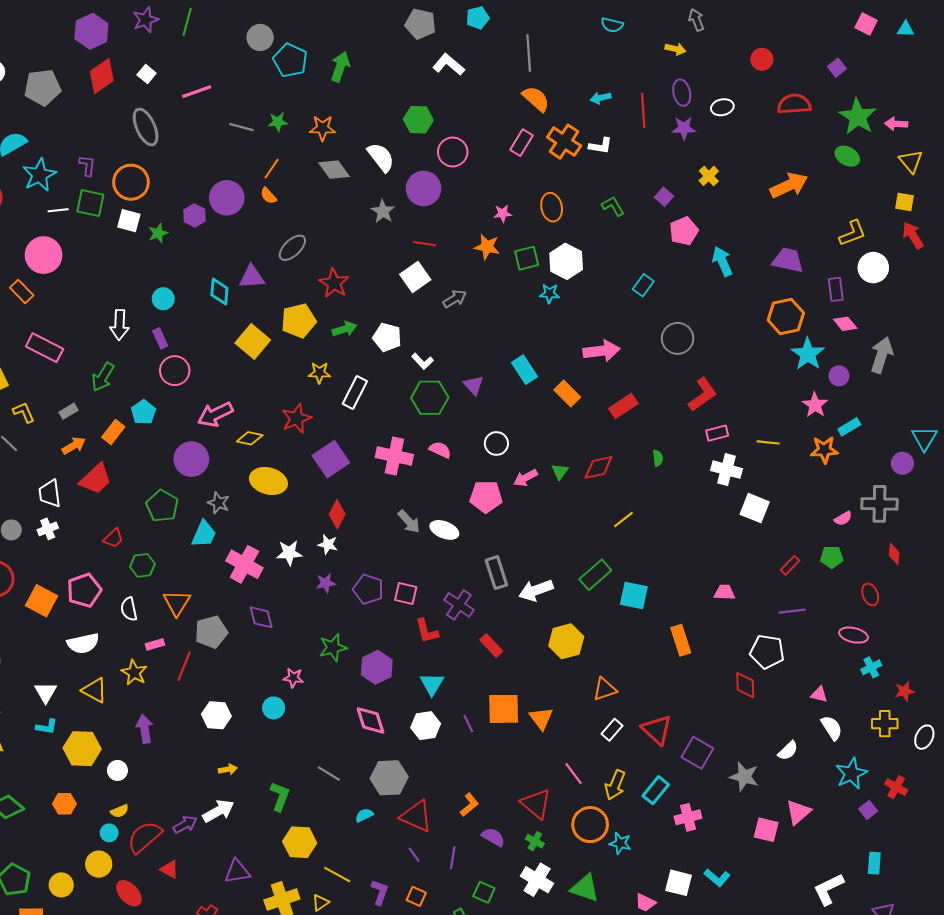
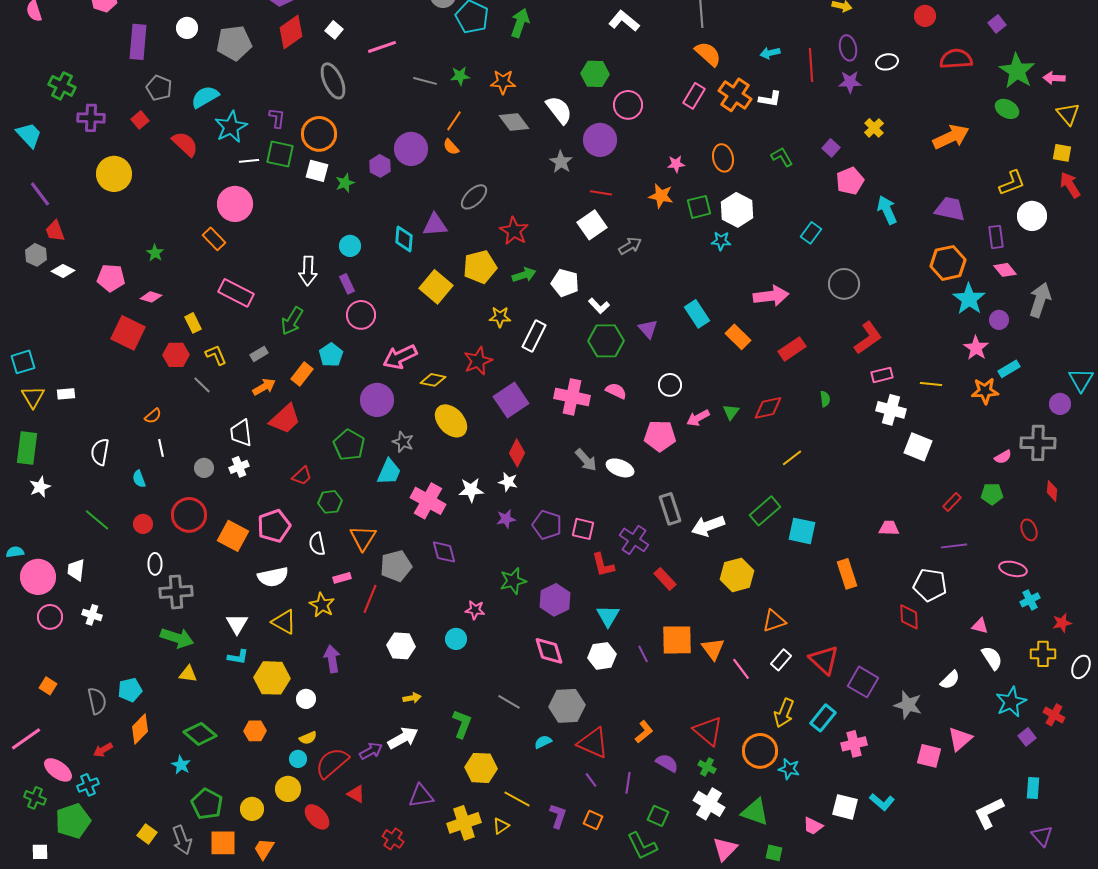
yellow ellipse: (268, 481) -> (451, 421), turned 32
pink line: (573, 774) -> (741, 669), moved

